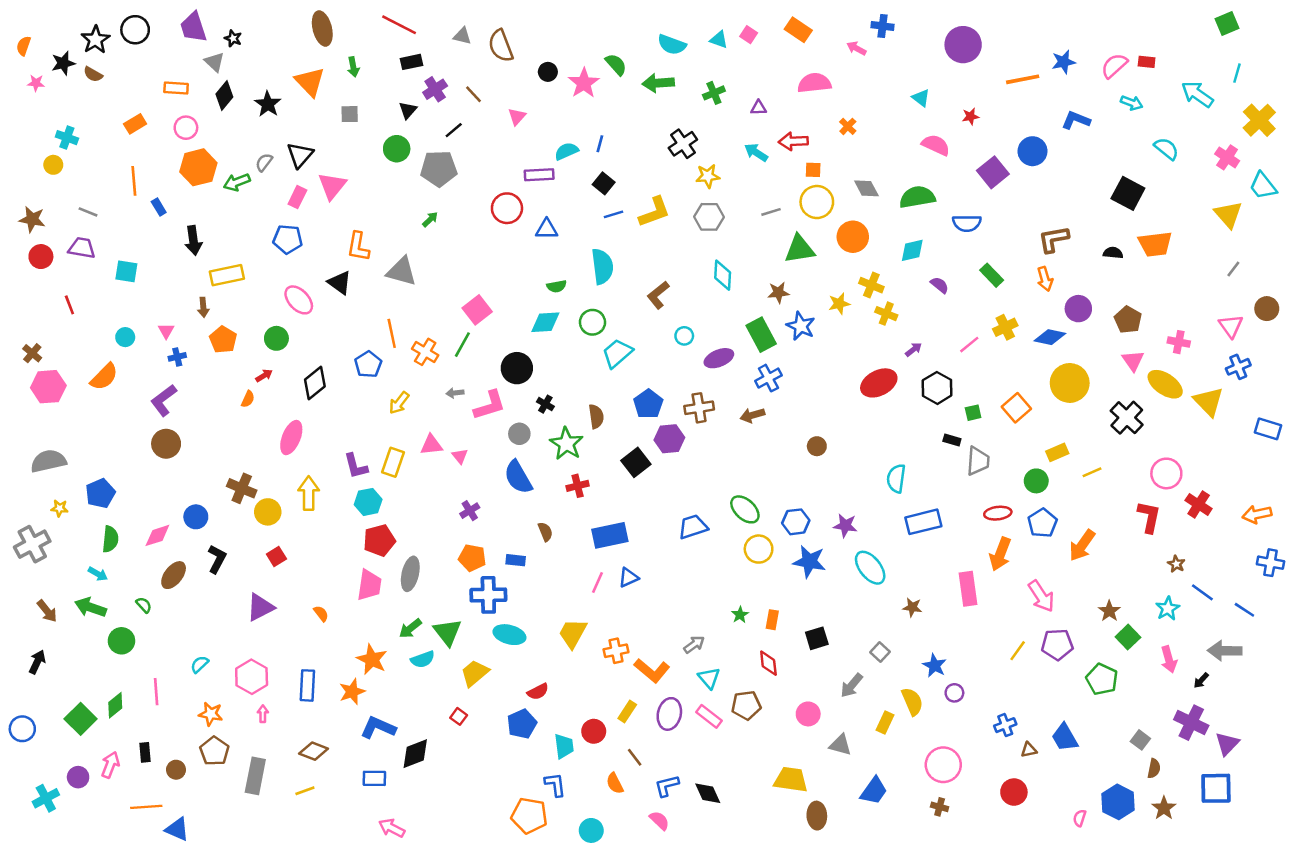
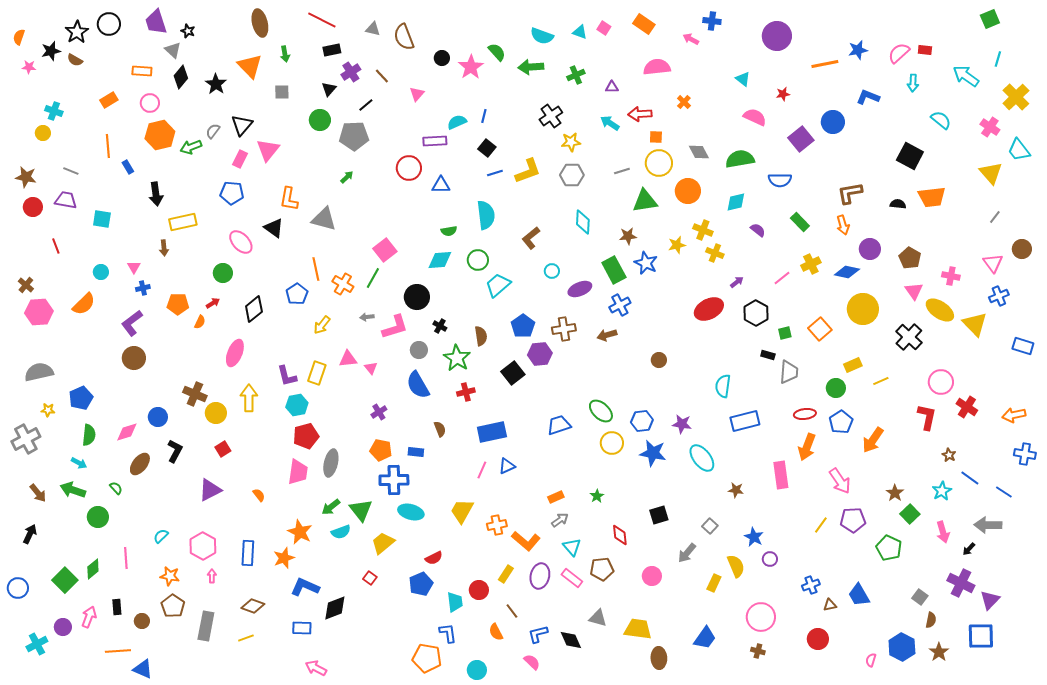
cyan arrow: (1132, 103) -> (913, 83), turned 72
orange pentagon: (223, 340) -> (178, 304), moved, turned -30
orange rectangle: (772, 620) -> (556, 497), moved, turned 56
gray triangle: (840, 745) -> (598, 618), moved

